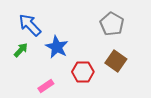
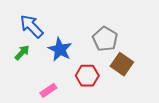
gray pentagon: (112, 24) -> (105, 39), moved

